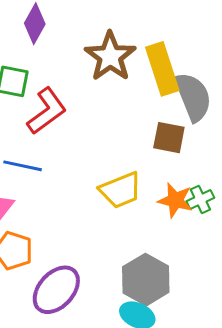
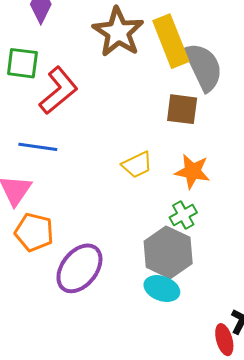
yellow trapezoid: (121, 190) -> (137, 165), size x0.7
green cross: (200, 200) -> (183, 215), moved

